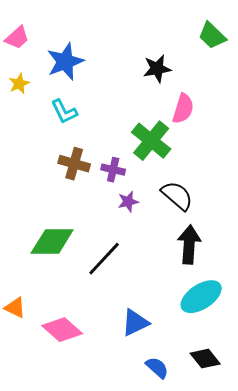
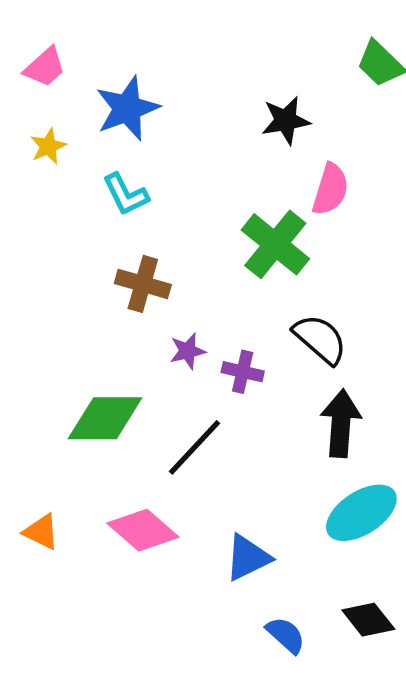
purple cross: (113, 170) -> (243, 372), moved
purple star: (128, 202) -> (188, 351), moved
pink diamond: (62, 330) -> (143, 530), moved

